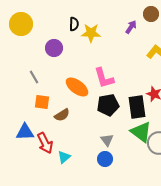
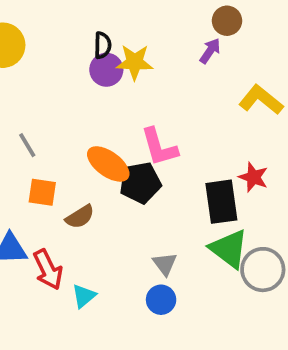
brown circle: (151, 14) -> (227, 21), moved
purple circle: (54, 48) -> (106, 70), moved
black pentagon: (108, 105) -> (140, 183), moved

